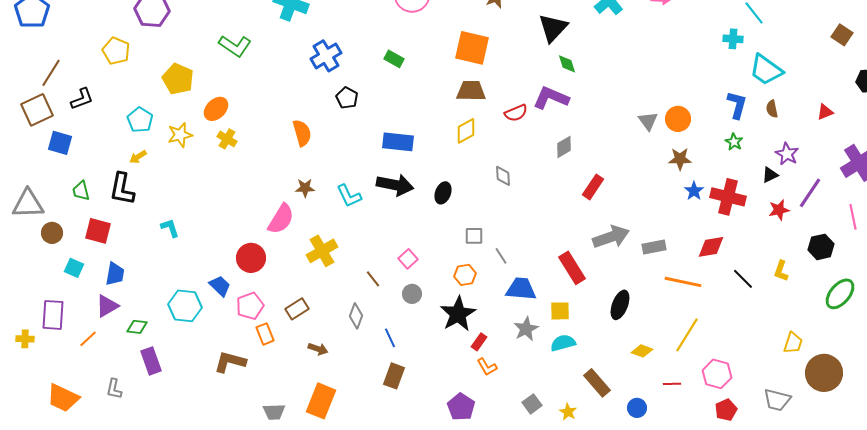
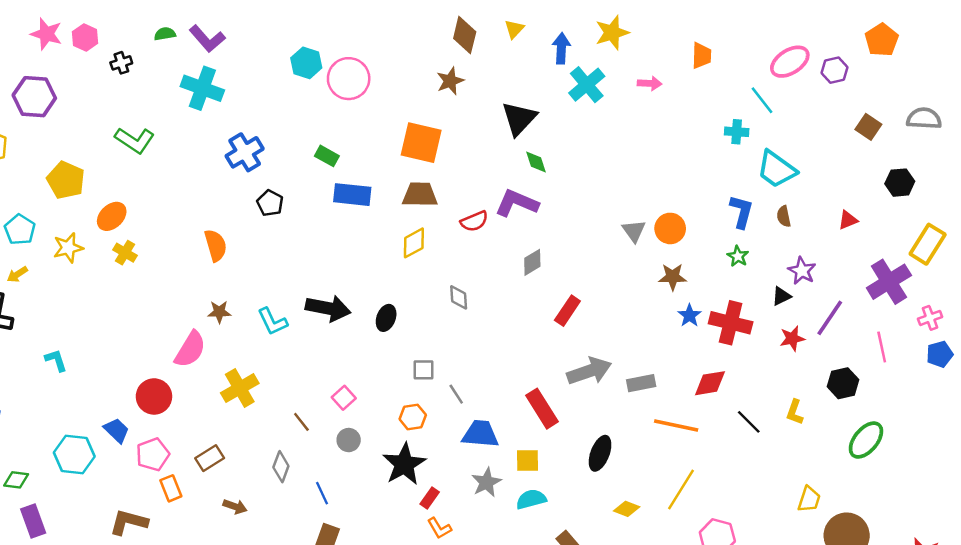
blue rectangle: (398, 142) -> (352, 195), moved

